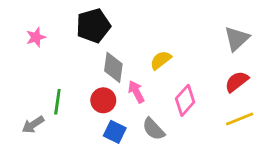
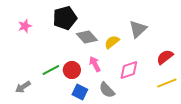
gray triangle: (237, 39) -> (138, 29), moved
gray diamond: (113, 67) -> (87, 37), moved, turned -50
pink diamond: (185, 100) -> (129, 70), turned 30
green line: (57, 102) -> (51, 70), moved, turned 54

